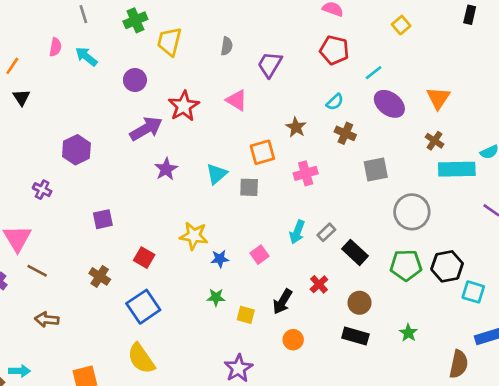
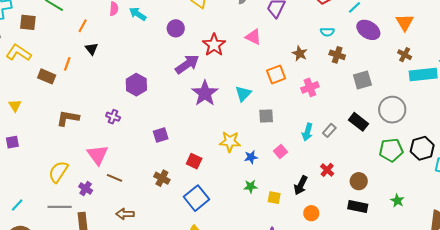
cyan semicircle: (335, 102) -> (327, 32), turned 48
purple star: (166, 169) -> (205, 93), size x1.5
gray square: (249, 187) -> (266, 116), moved
black rectangle: (355, 252) -> (358, 122), moved

